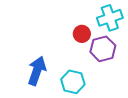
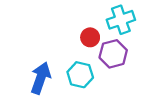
cyan hexagon: (73, 82) -> (80, 75), moved

